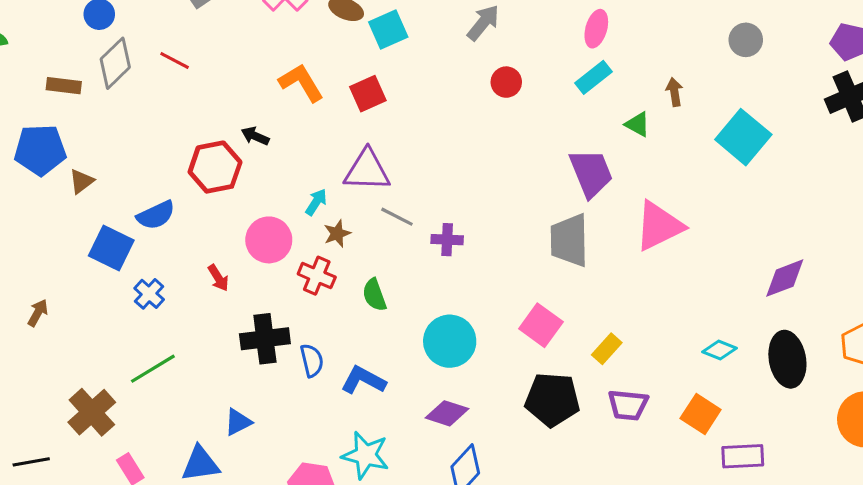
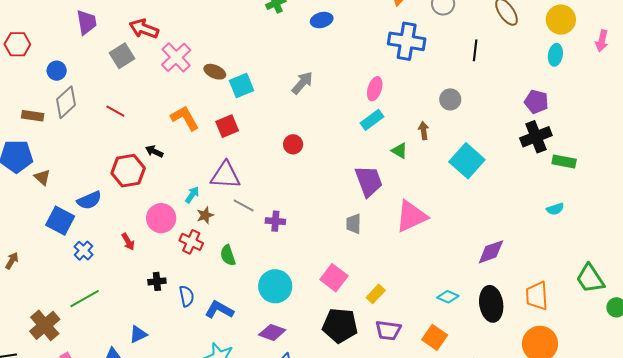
gray circle: (746, 40) -> (450, 99), moved
red line: (175, 60) -> (115, 111), moved
red circle: (506, 82) -> (293, 144), moved
brown triangle: (82, 181) -> (42, 177), turned -42
gray trapezoid: (569, 240) -> (354, 224), size x0.6
black cross: (265, 339) -> (157, 281), size x0.6

